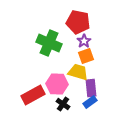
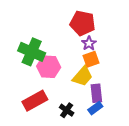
green cross: (49, 43) -> (32, 52), moved
yellow trapezoid: (78, 72) -> (83, 76), turned 115
pink hexagon: (57, 84) -> (49, 67), moved

